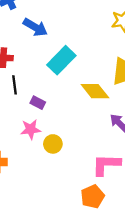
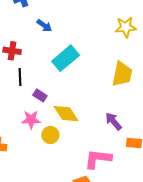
blue arrow: (35, 27) -> (44, 25), size x0.7
yellow diamond: (95, 91) -> (66, 114), moved

